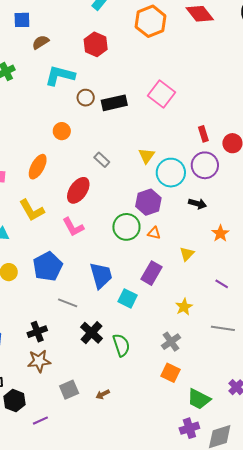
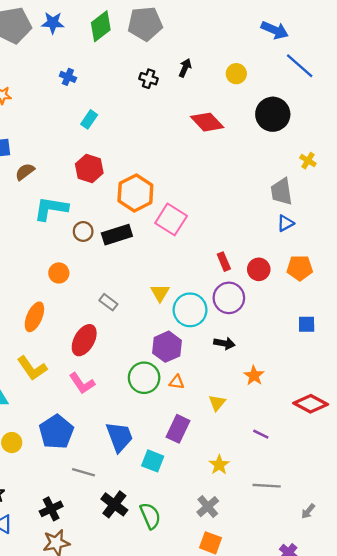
orange hexagon: (151, 21) -> (135, 193), moved

